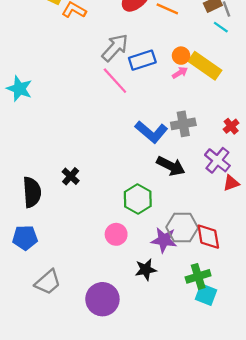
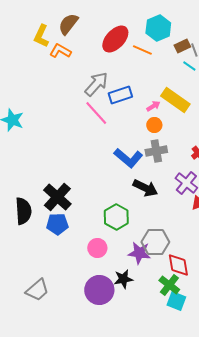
orange circle: (181, 56) -> (154, 125), moved
black cross: (71, 176) -> (57, 197), size x1.8
red diamond: (208, 237) -> (178, 265), moved
blue pentagon: (25, 238) -> (57, 224), moved
green cross: (198, 276) -> (169, 285), turned -35
purple circle: (102, 299) -> (99, 290), moved

